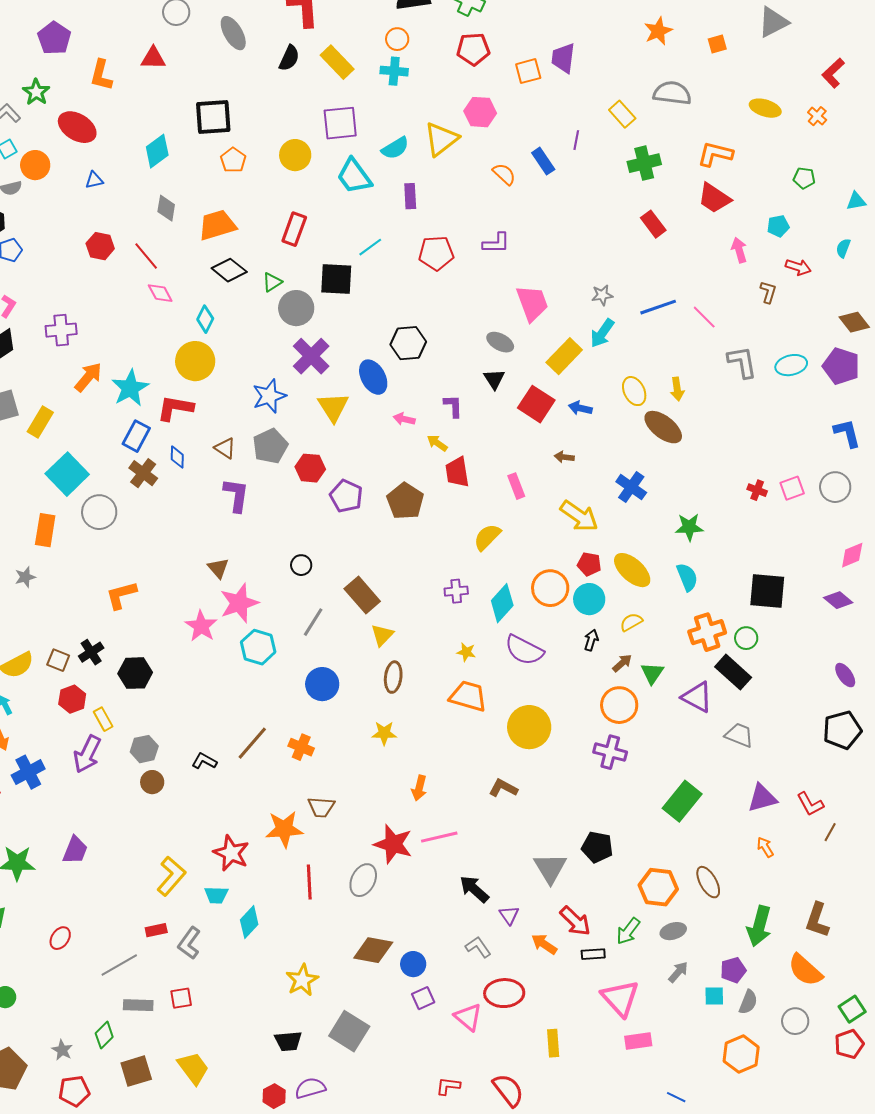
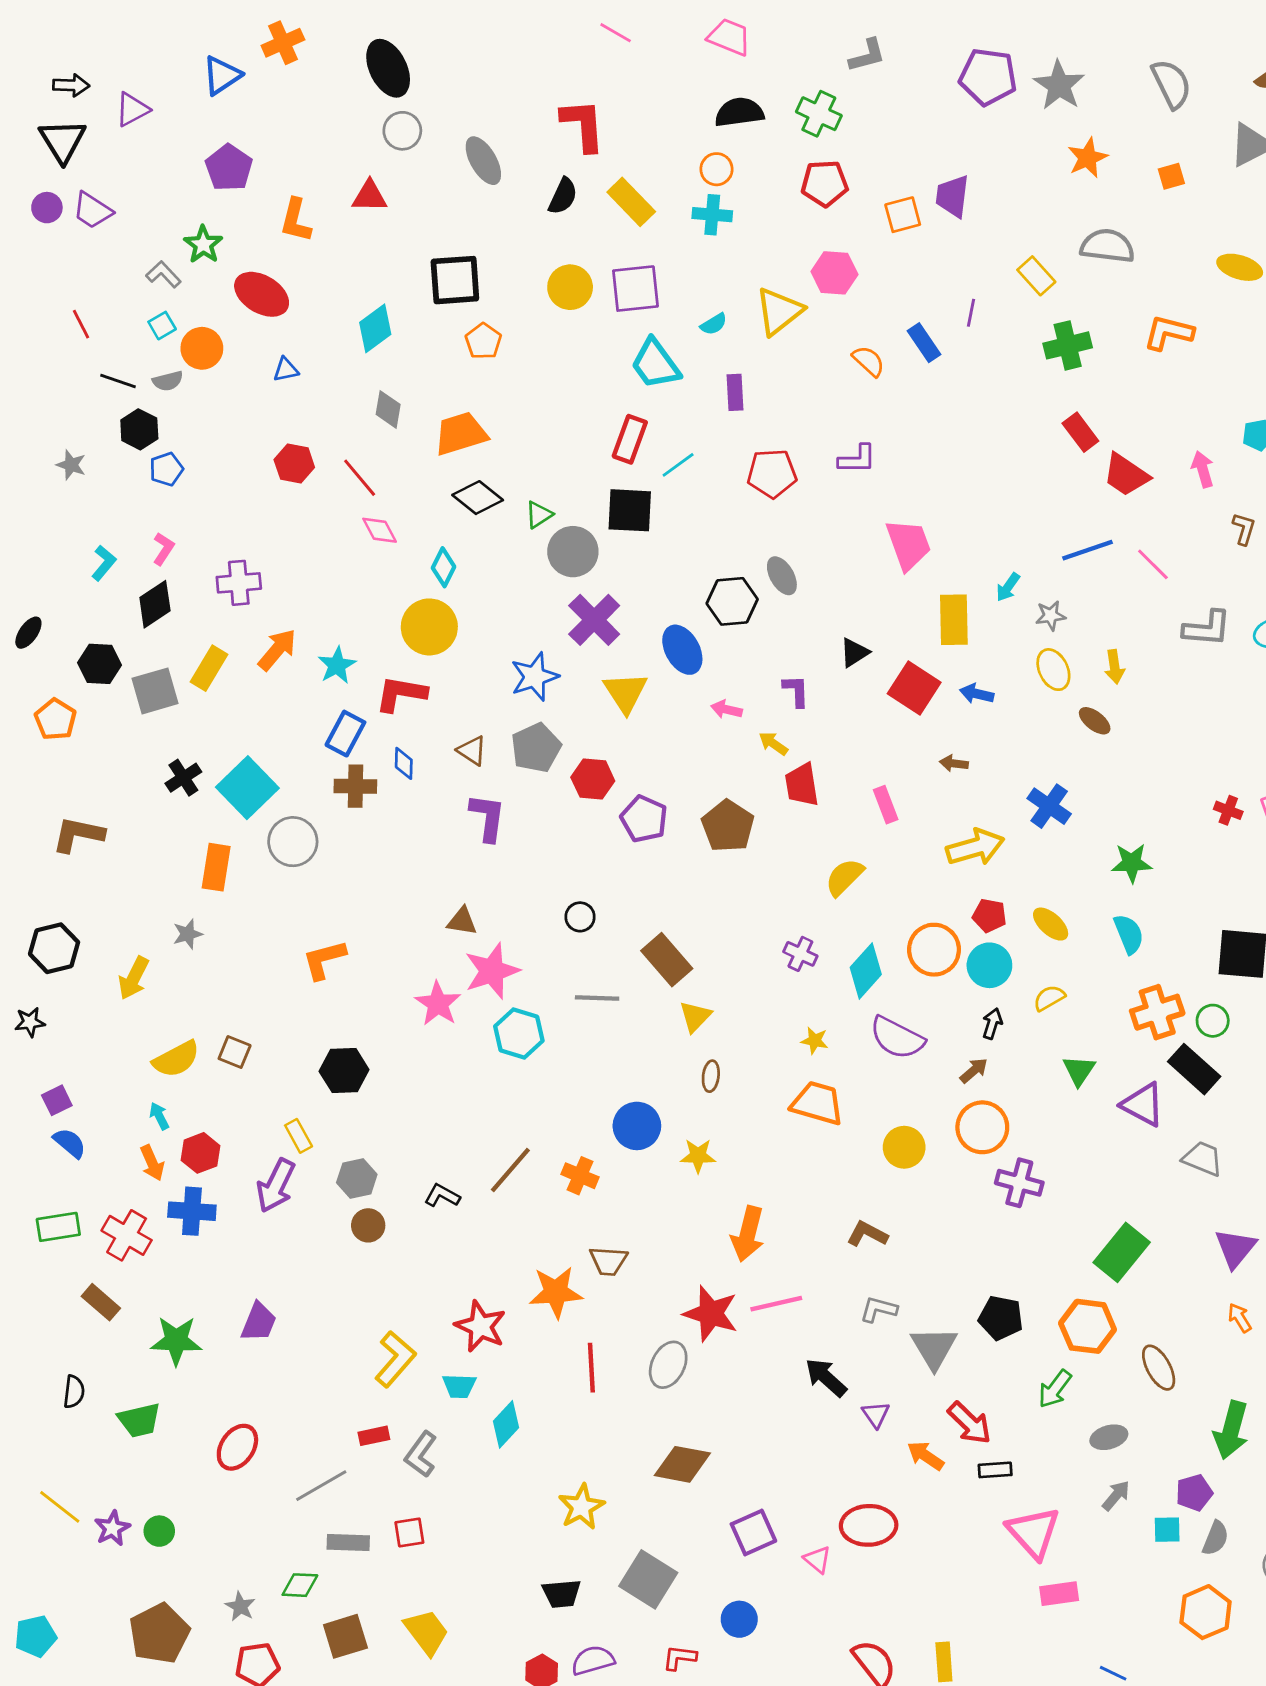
cyan semicircle: (395, 148) -> (714, 324), size x0.7
yellow circle: (295, 155) -> (570, 287), moved
red trapezoid: (714, 198) -> (1126, 475), moved
red rectangle: (294, 229) -> (630, 439), moved
gray star: (602, 295) -> (1051, 616), moved
cyan arrow: (602, 333) -> (1008, 587), size x0.7
gray ellipse: (500, 342) -> (782, 576), moved, turned 32
yellow rectangle: (564, 356) -> (954, 620), turned -45
gray L-shape: (742, 362) -> (1207, 628), turned 105
black triangle: (494, 379) -> (854, 653), turned 30
cyan star: (130, 388) -> (337, 665), size x0.7
yellow rectangle: (40, 422) -> (209, 668), moved
brown ellipse: (663, 427) -> (1095, 721), size x0.6
brown cross: (143, 473) -> (355, 786), turned -36
yellow arrow: (579, 516) -> (975, 847), turned -51
brown triangle: (218, 568) -> (462, 921), turned -40
yellow ellipse: (632, 570) -> (1051, 924), size x0.7
purple cross: (456, 591) -> (800, 954), turned 30
gray line: (313, 622) -> (597, 998), turned 60
black cross: (91, 652) -> (183, 778), moved
brown arrow: (622, 663) -> (974, 1070), moved
brown ellipse: (393, 677) -> (711, 1076), size x0.7
blue circle: (322, 684) -> (637, 1126), moved
red hexagon: (72, 699) -> (200, 1153), moved
orange circle: (619, 705) -> (982, 1127), moved
yellow circle: (529, 727) -> (904, 1147), size x0.7
blue cross: (28, 772) -> (192, 1211), turned 32
orange arrow: (419, 788) -> (748, 1234), size x1.5
purple triangle: (762, 798) -> (1235, 1248), turned -36
orange hexagon: (658, 887) -> (1088, 1326), moved
green arrow: (628, 931) -> (1055, 1389), moved
red ellipse: (60, 938) -> (237, 1447), size x1.4
gray L-shape: (478, 947) -> (879, 1309), moved, turned -40
blue circle: (413, 964) -> (739, 1619), moved
purple square: (423, 998) -> (753, 1532), size x1.4
pink triangle: (468, 1017) -> (817, 1560), size x0.7
green diamond: (104, 1035) -> (300, 1585), turned 48
yellow rectangle: (553, 1043) -> (944, 1662), moved
red L-shape: (448, 1086) -> (680, 1658), moved

